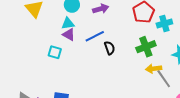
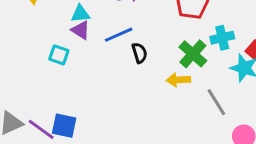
cyan cross: (164, 24) -> (222, 38), moved
green cross: (146, 47) -> (193, 54), turned -30
yellow arrow: (154, 69) -> (178, 80), moved

